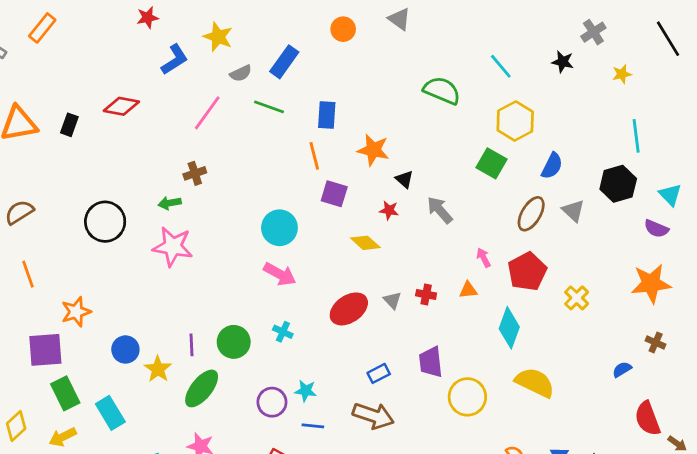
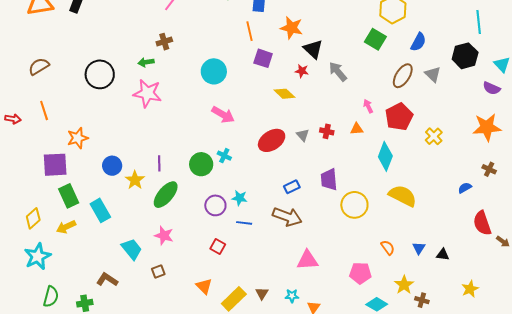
black triangle: (404, 179) -> (313, 49), size x1.5
cyan circle: (279, 228) -> (214, 71), moved
green circle: (234, 342) -> (201, 164), moved

